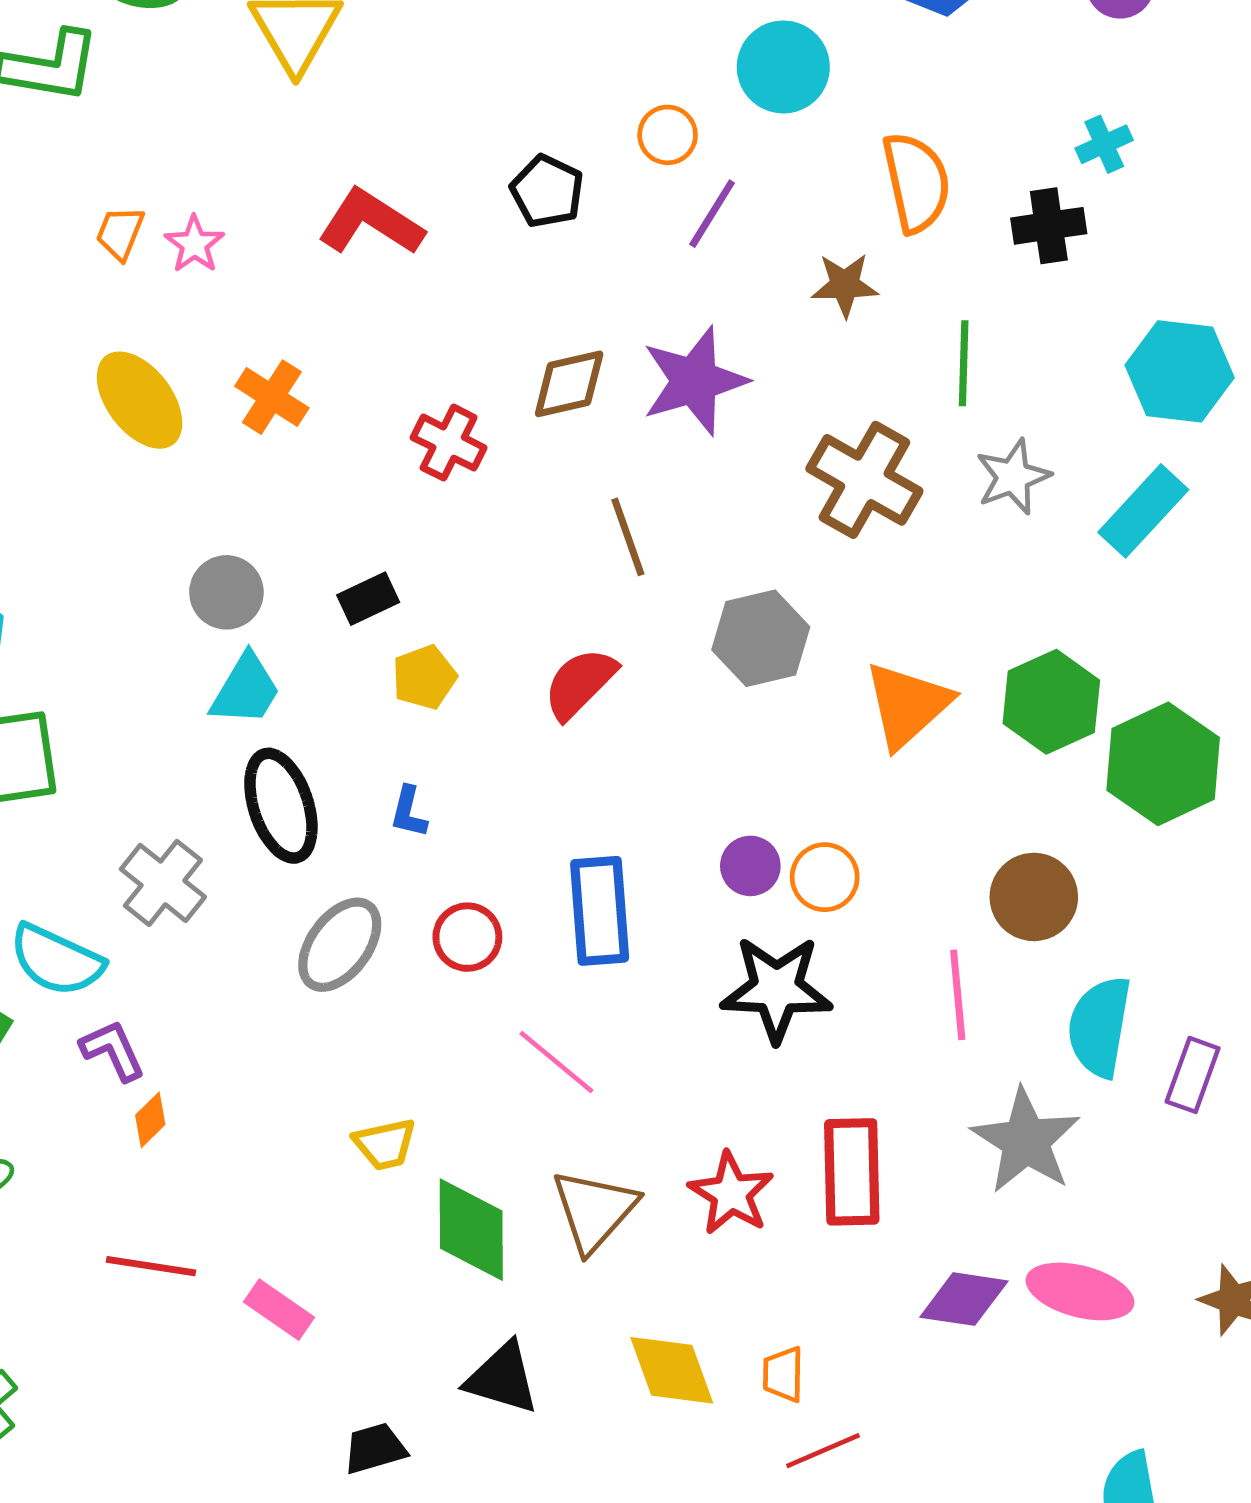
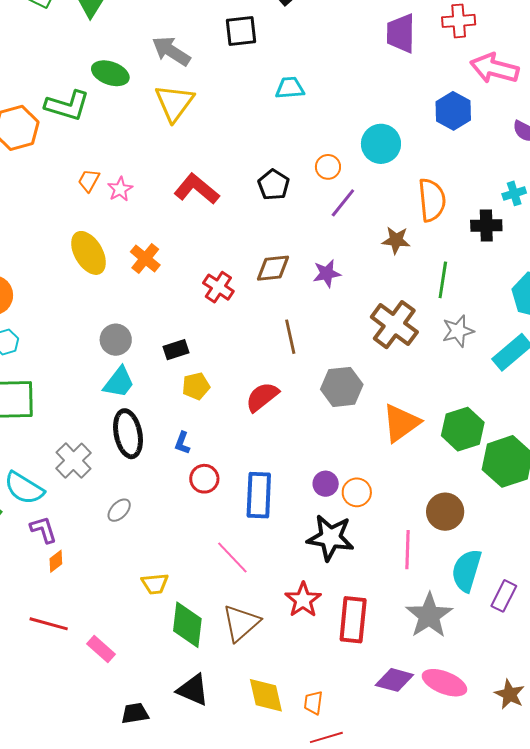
purple star: (694, 381) -> (327, 273), size x0.6
red circle: (467, 937) -> (204, 479), moved
gray ellipse: (340, 945) -> (119, 510), moved, size x0.6
red star: (731, 1193) -> (303, 600), moved

